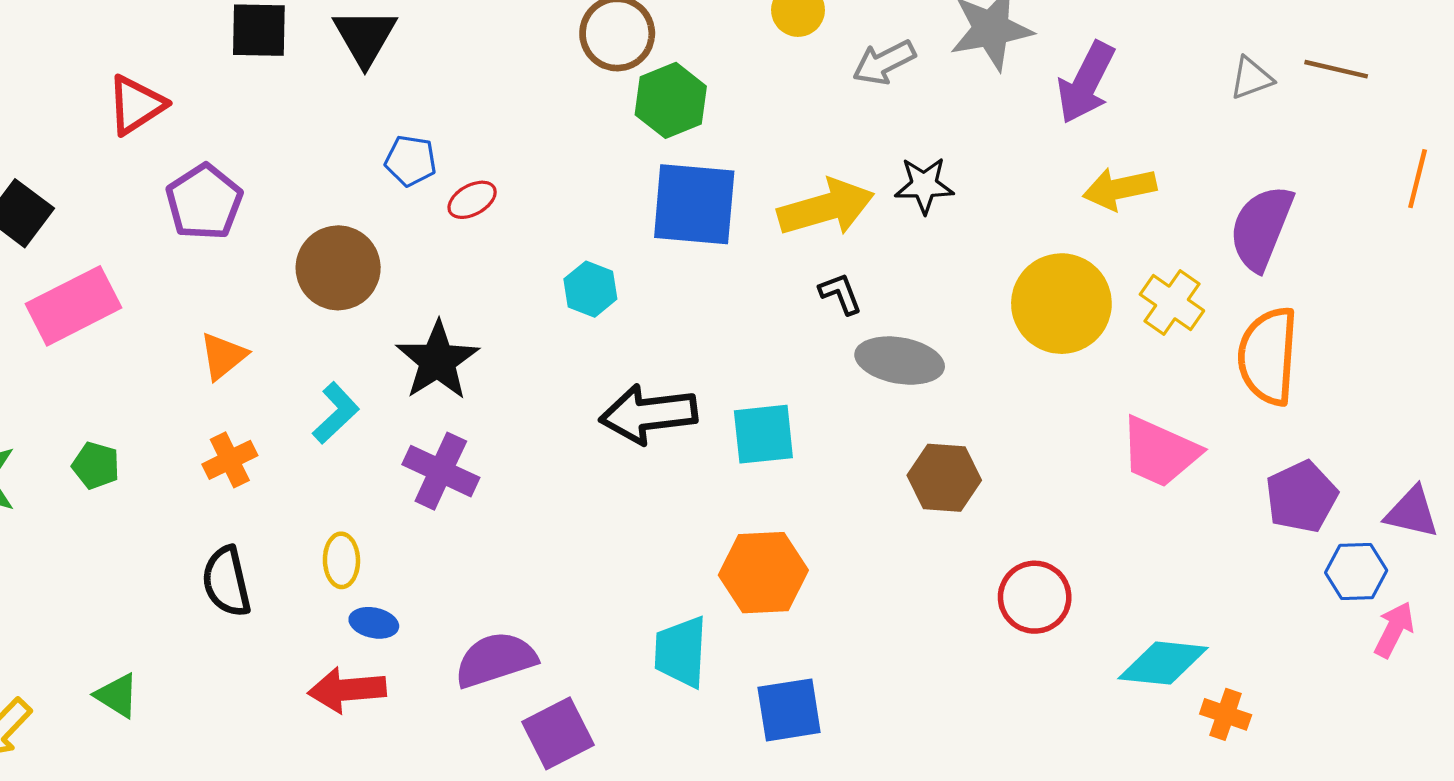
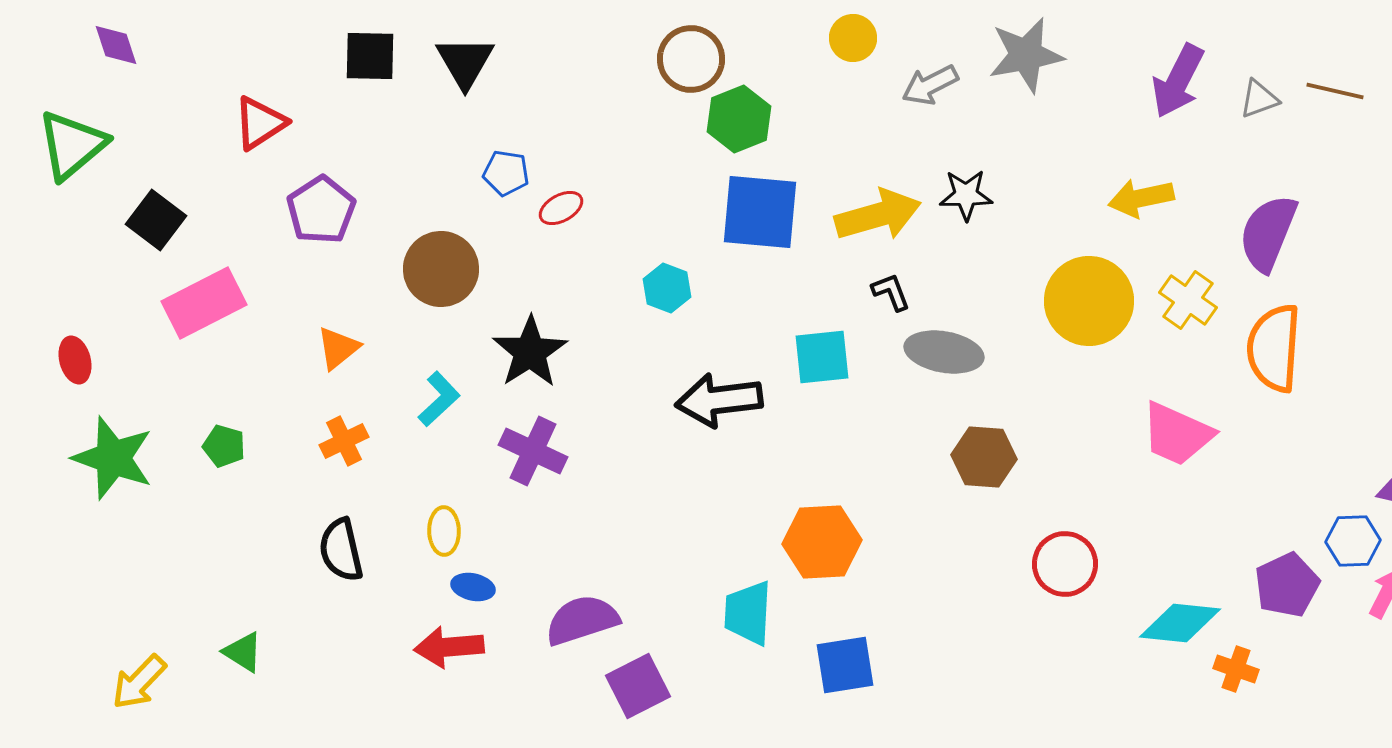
purple arrow: (1086, 83) -> (1178, 81), moved
cyan square: (763, 434) -> (822, 357), moved
purple pentagon: (1301, 497) -> (1287, 585), moved

